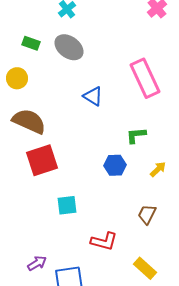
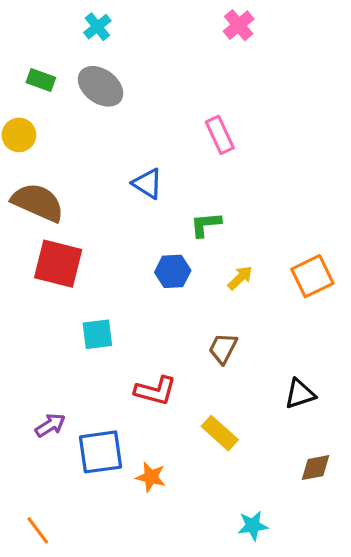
pink rectangle: (145, 78) -> (220, 135), size x0.6
blue triangle: (93, 96) -> (148, 184), moved
red square: (42, 160) -> (58, 264), turned 32

